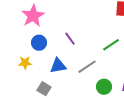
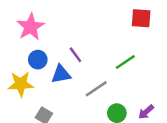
yellow star: (25, 63) -> (21, 84), size x1.5
blue triangle: (58, 66) -> (61, 74), moved

